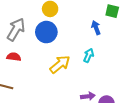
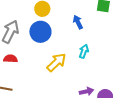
blue arrow: (96, 28) -> (78, 22), moved

